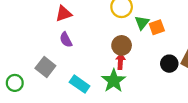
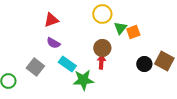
purple semicircle: (66, 40) -> (53, 43), turned -32
green star: (114, 81) -> (83, 80), moved, turned 30
cyan rectangle: (80, 84) -> (67, 64), moved

